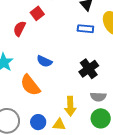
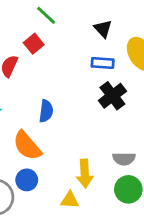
blue semicircle: (44, 61) -> (46, 111), turned -105
black cross: (89, 69) -> (112, 96), moved
blue circle: (38, 122) -> (27, 180), moved

